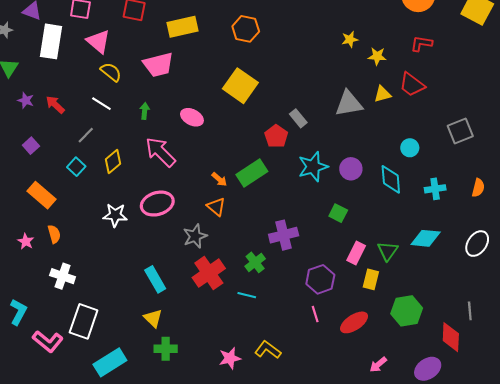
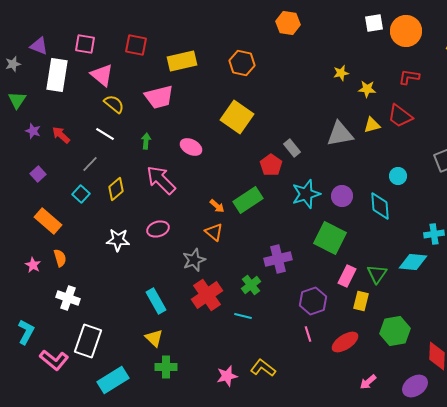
cyan cross: (435, 189) -> (434, 234), moved
pink ellipse: (157, 204) -> (158, 229), size x0.7
green square: (338, 213) -> (330, 238), size x1.8

